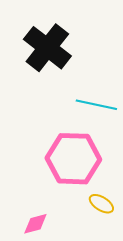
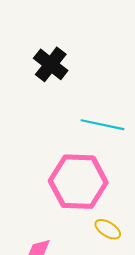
black cross: (47, 48) -> (51, 64), size x0.7

